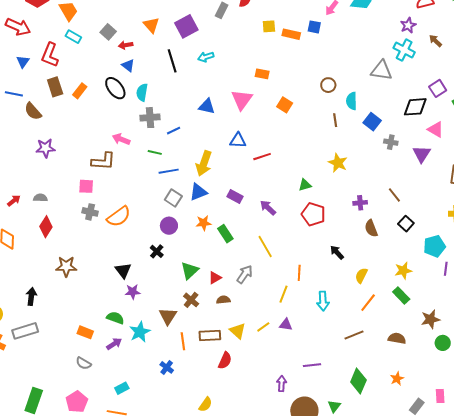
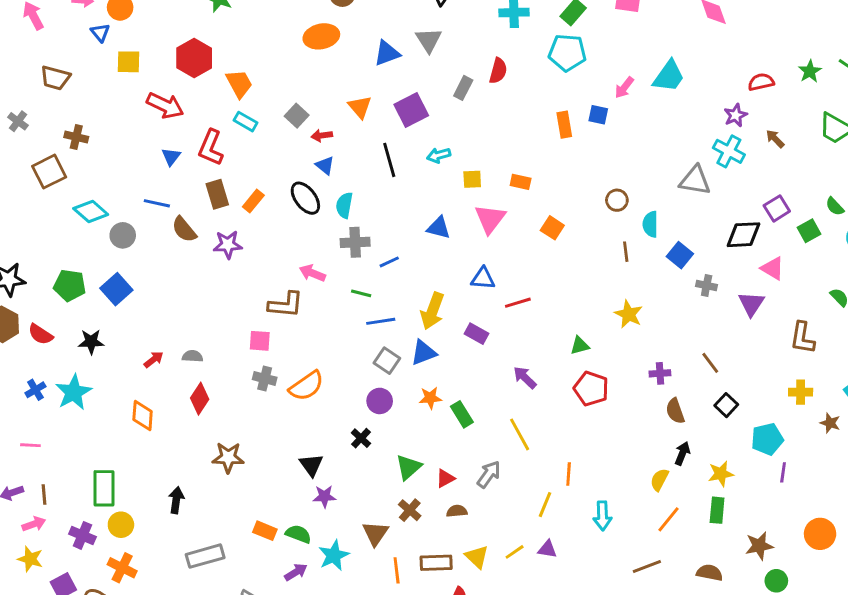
yellow square: (269, 26) -> (472, 179), moved
orange rectangle: (291, 34) -> (564, 125), turned 66
purple star: (45, 148) -> (228, 245), moved
purple rectangle: (235, 197) -> (477, 334), moved
black arrow: (337, 252) -> (682, 453), moved, turned 63
green rectangle: (401, 296) -> (717, 510), turned 48
gray rectangle: (25, 331) -> (205, 556), moved
orange rectangle: (85, 332) -> (265, 531), moved

